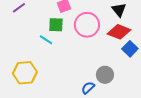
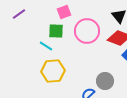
yellow hexagon: (25, 73) -> (53, 71), moved

